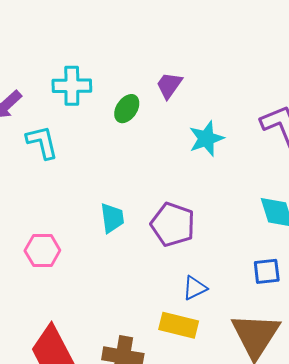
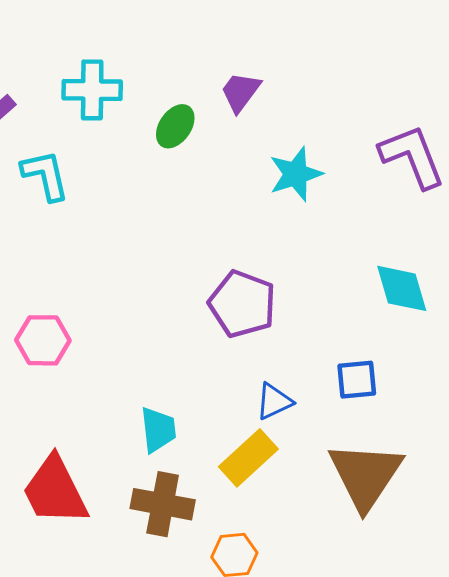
cyan trapezoid: (112, 218) -> (158, 430), moved
blue square: (267, 271) -> (357, 380), moved
yellow rectangle: (179, 325) -> (248, 458), turned -57

